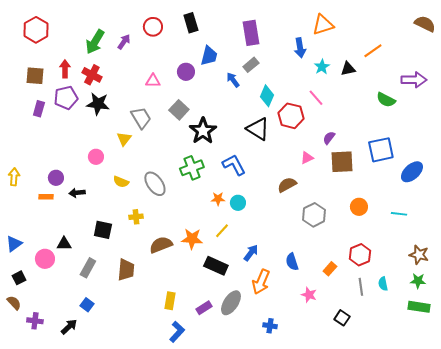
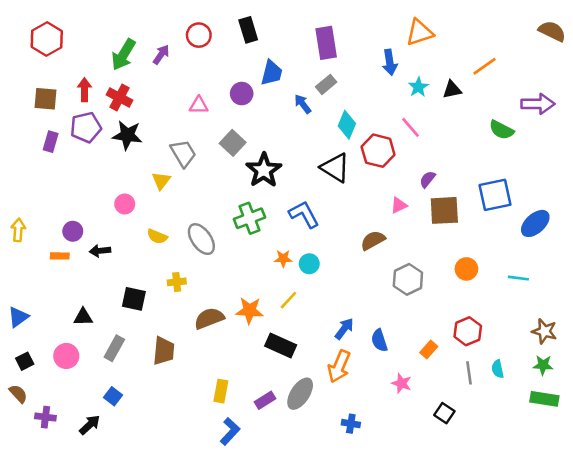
blue arrow: (251, 253) -> (344, 329), moved
pink circle: (45, 259) -> (66, 356), moved

